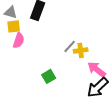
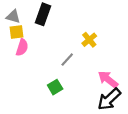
gray line: (70, 46) -> (67, 60), moved
yellow cross: (81, 50) -> (89, 40), moved, turned -32

